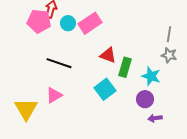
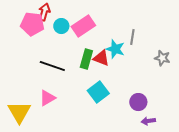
gray line: (169, 34) -> (132, 37), moved
green rectangle: (125, 67) -> (86, 59), moved
cyan star: (151, 76) -> (115, 49), moved

